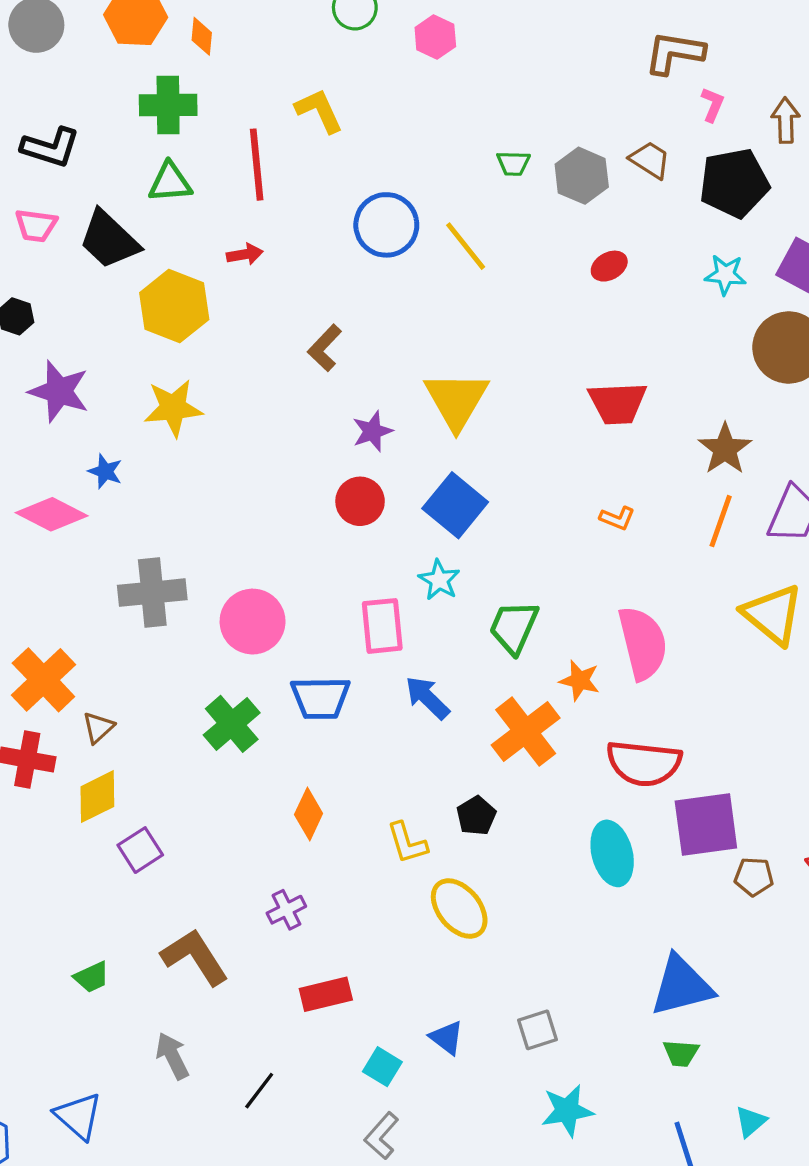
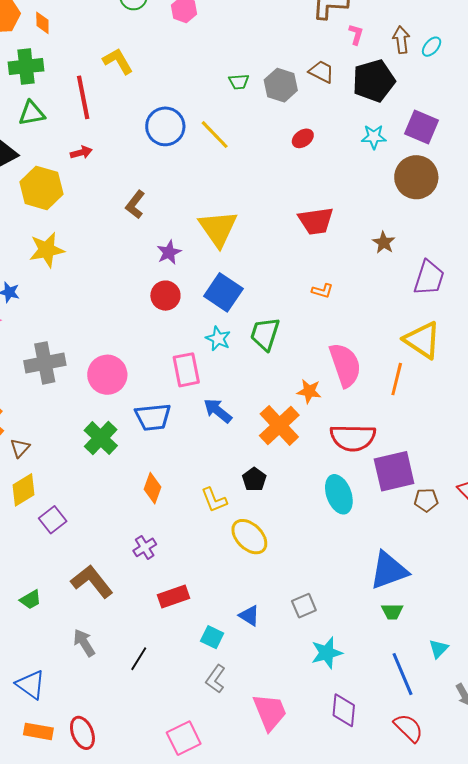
brown star: (725, 449) -> (384, 242), size x0.7
orange line: (721, 521) -> (397, 379), moved
green trapezoid: (514, 627) -> (265, 334), moved

